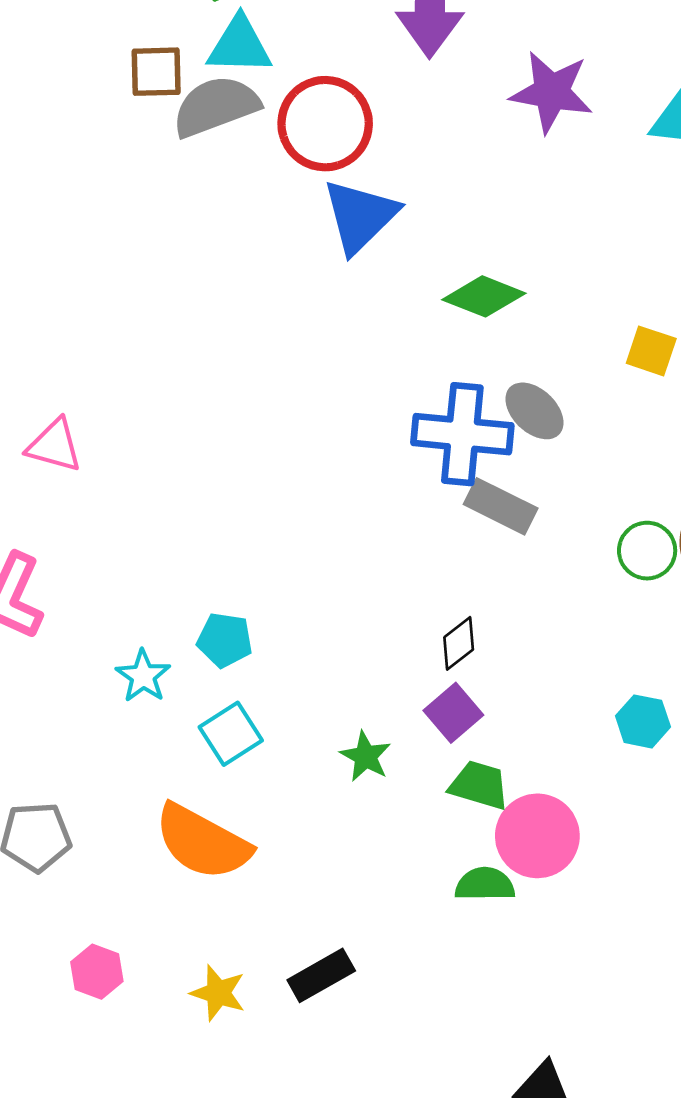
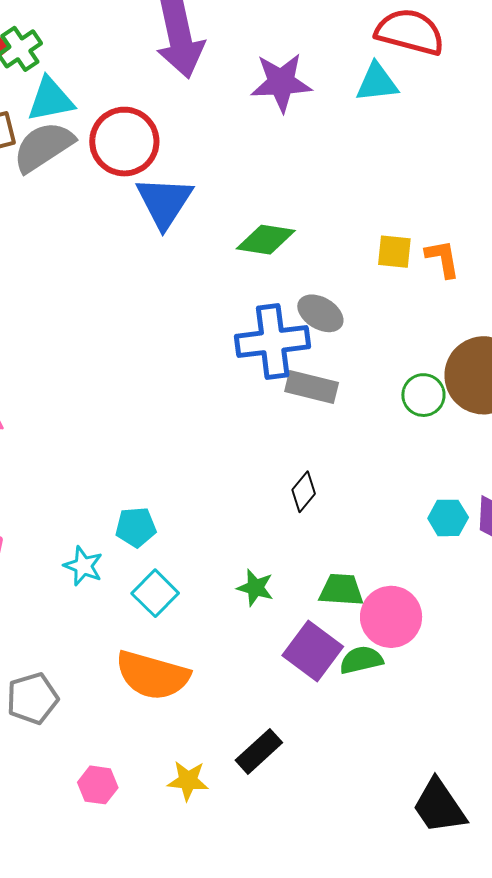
purple square: (453, 713) -> (313, 651), moved, size x1.4

